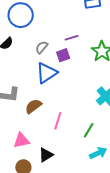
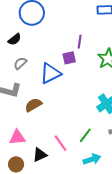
purple line: (72, 38) -> (80, 42), turned -72
gray semicircle: (42, 47) -> (20, 63), moved
pink line: (58, 121) -> (60, 143), moved, turned -60

